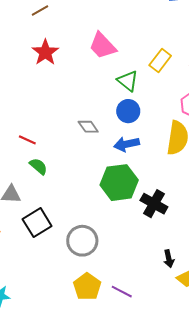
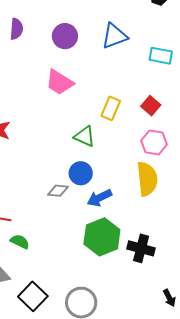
pink trapezoid: (102, 46) -> (60, 82), moved
blue circle: (128, 111) -> (81, 173), moved
gray diamond: (88, 127) -> (58, 191), turned -35

